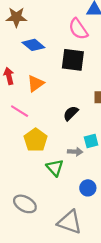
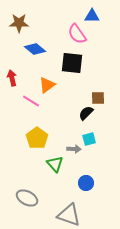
orange triangle: (36, 83) -> (47, 85), moved
pink line: (20, 111) -> (31, 101), moved
black semicircle: (71, 113) -> (86, 113), moved

